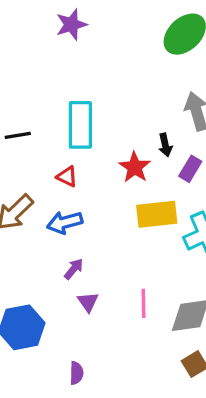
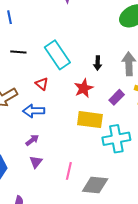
cyan rectangle: (80, 125) -> (57, 55), turned -48
black arrow: (165, 145) -> (98, 63), moved

